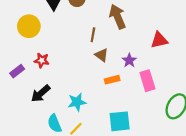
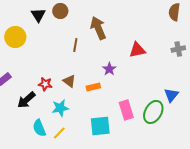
brown triangle: (102, 55) -> (69, 81), moved
red star: (42, 60) -> (45, 84), moved
pink rectangle: (147, 81) -> (126, 110), moved

